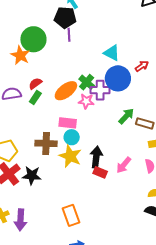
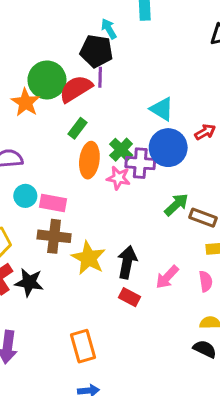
red semicircle: (35, 84) -> (76, 89), moved, size x1.6
orange ellipse: (66, 91) -> (89, 160), turned -50
green rectangle: (35, 98) -> (78, 128), moved
pink rectangle: (68, 123) -> (53, 203), moved
cyan circle: (72, 137) -> (25, 196), moved
red rectangle: (100, 172) -> (129, 297), moved

